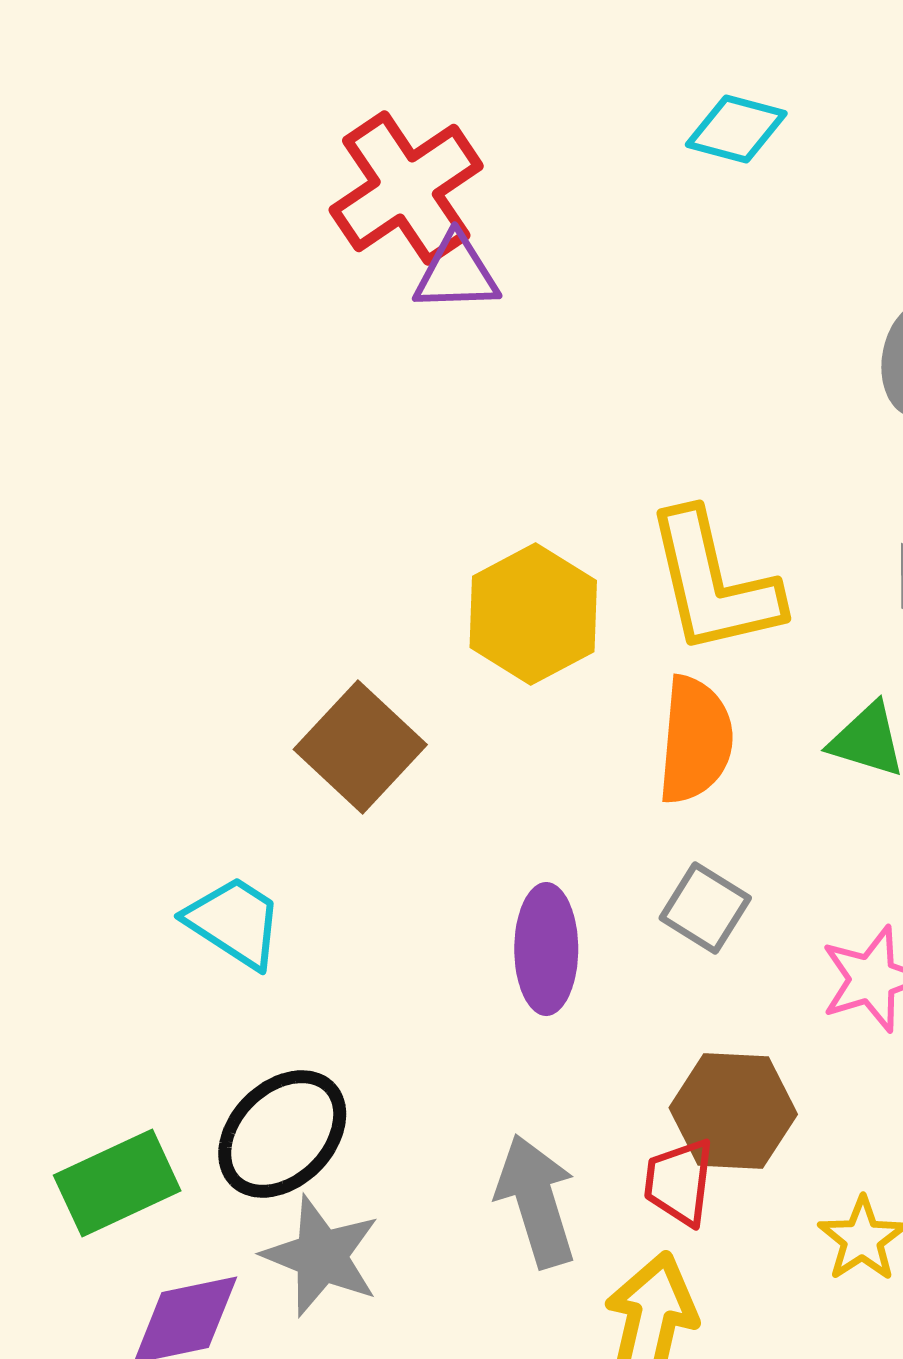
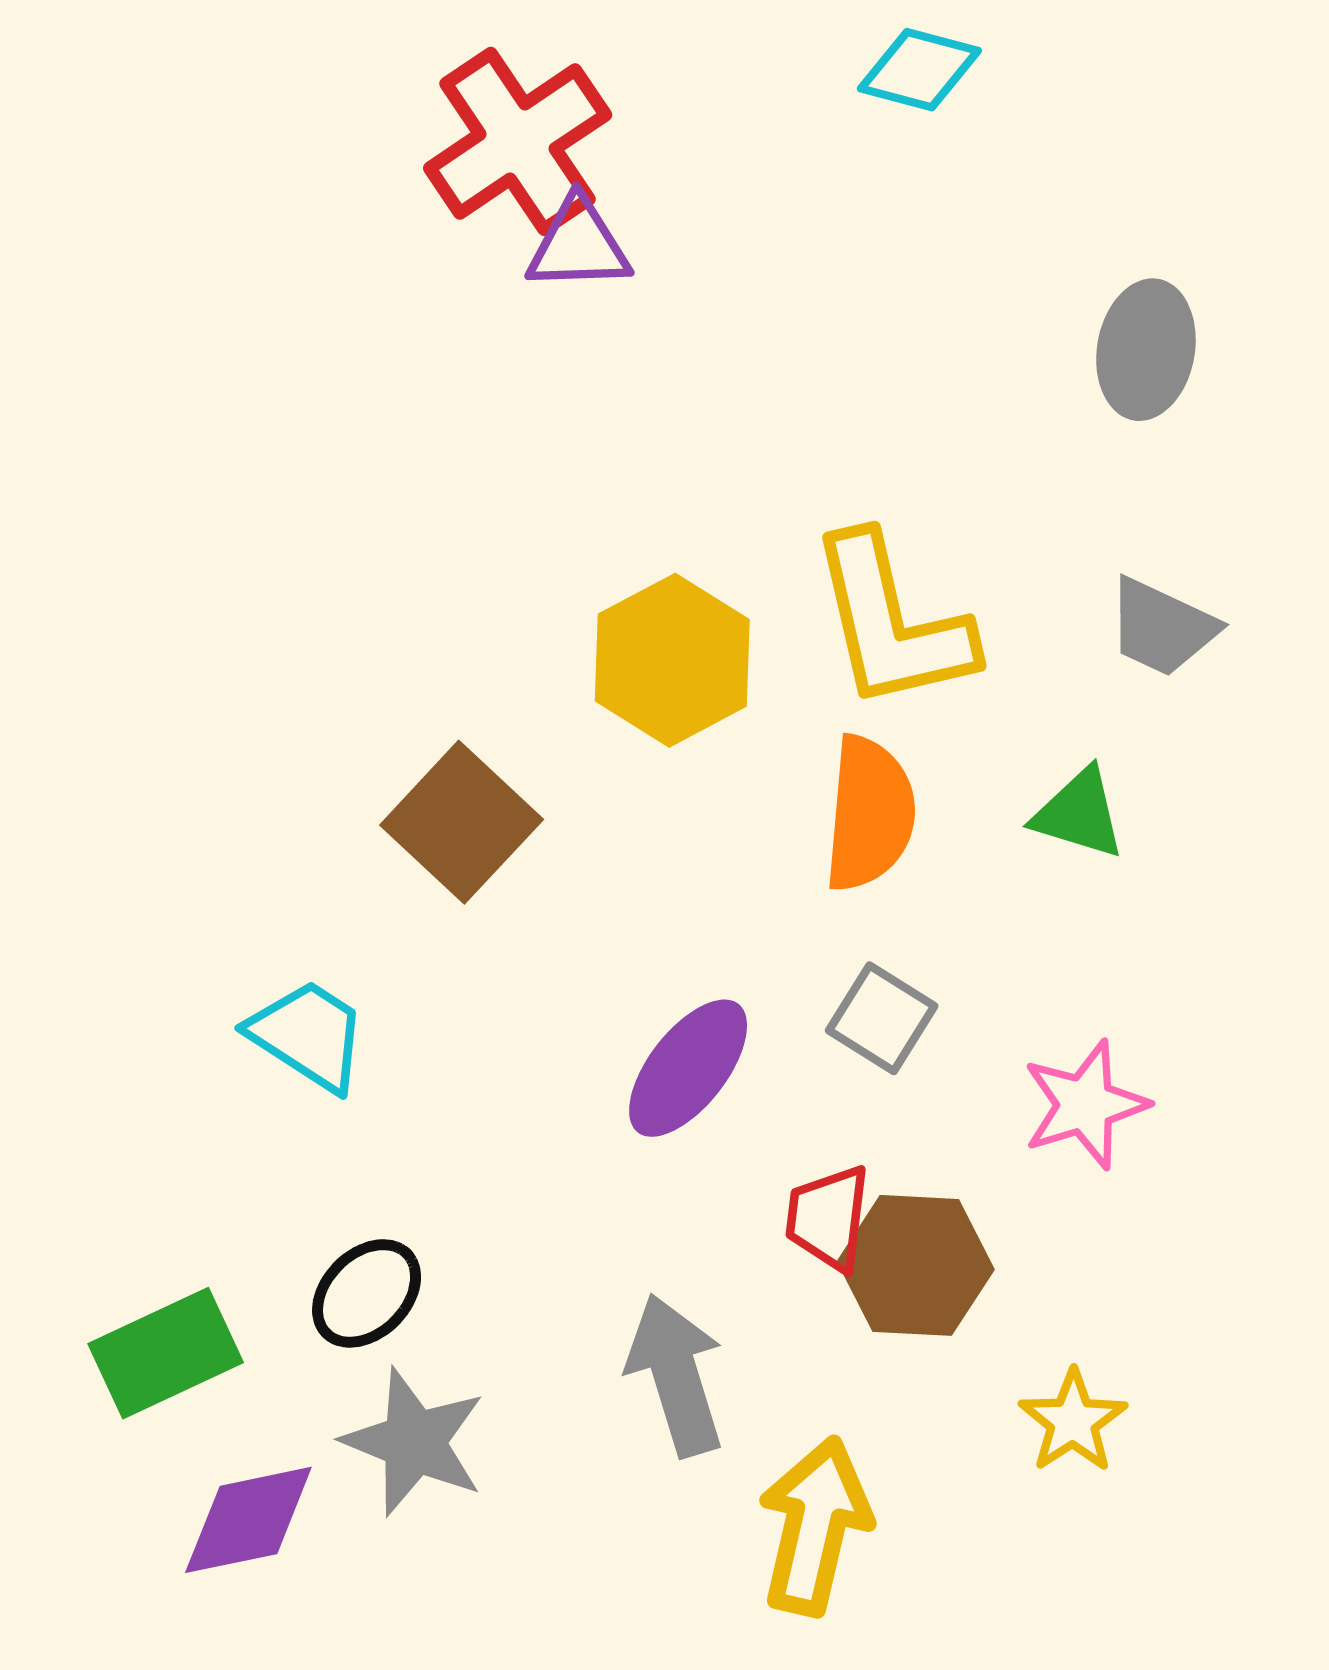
purple ellipse: (546, 949) -> (688, 1068), turned 38
black ellipse: (282, 1134) -> (367, 1293), size x0.7
red trapezoid: (679, 1182) -> (828, 1218), moved

